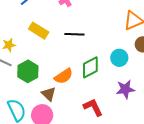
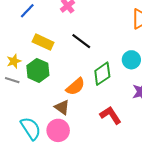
black line: (74, 34) -> (81, 41), turned 42
green hexagon: (28, 71) -> (38, 70), moved

